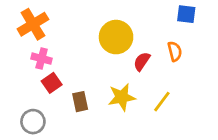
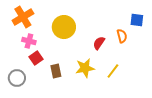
blue square: (186, 14) -> (137, 20), moved
yellow circle: (116, 37) -> (64, 27), moved
gray circle: (33, 122) -> (17, 78), moved

